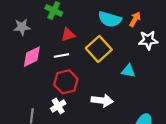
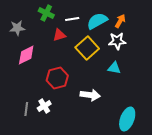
cyan semicircle: (110, 19) -> (97, 21), turned 135
white star: (148, 40) -> (117, 41), moved
white line: (61, 56) -> (72, 19), moved
white cross: (58, 106) -> (44, 106), moved

